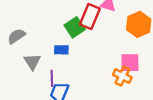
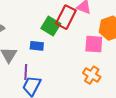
green square: (75, 27) -> (51, 26), turned -30
pink square: (130, 63) -> (94, 44), moved

